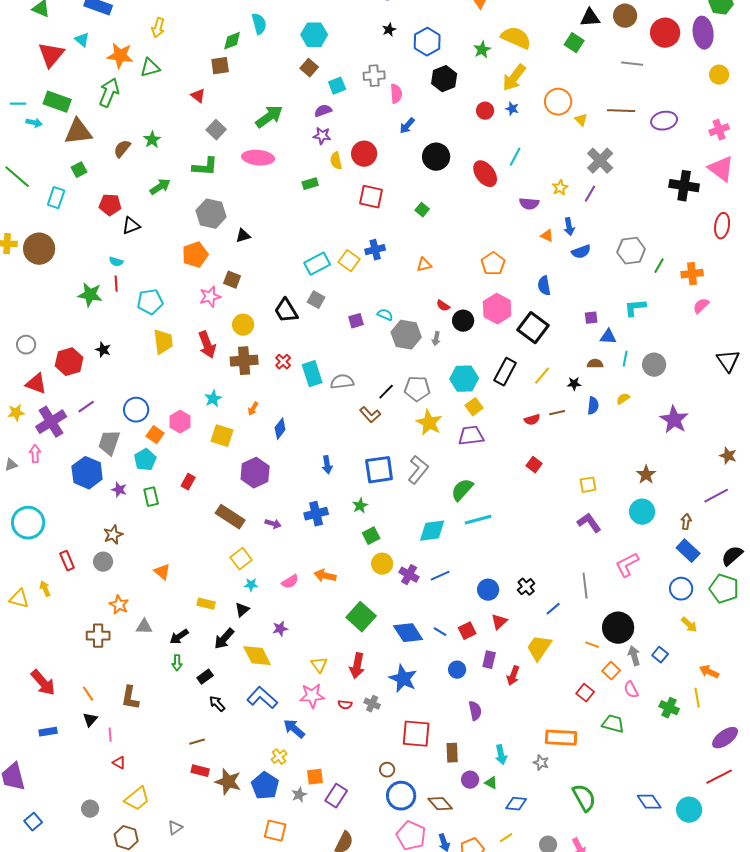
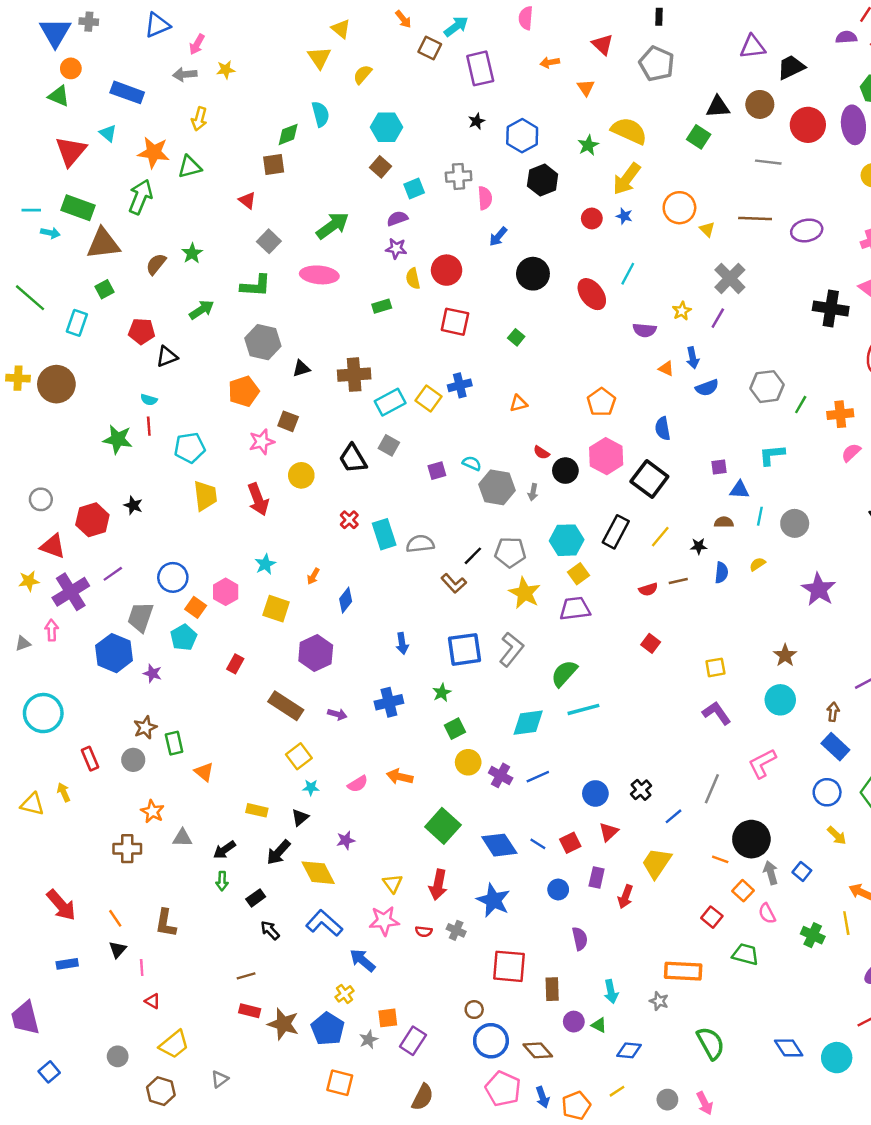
brown cross: (244, 361) -> (354, 375), moved
green rectangle: (151, 497) -> (174, 743), moved
gray line: (585, 586) -> (712, 789), turned 30

